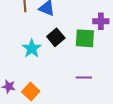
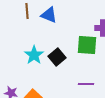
black square: (56, 37) -> (57, 57), moved

